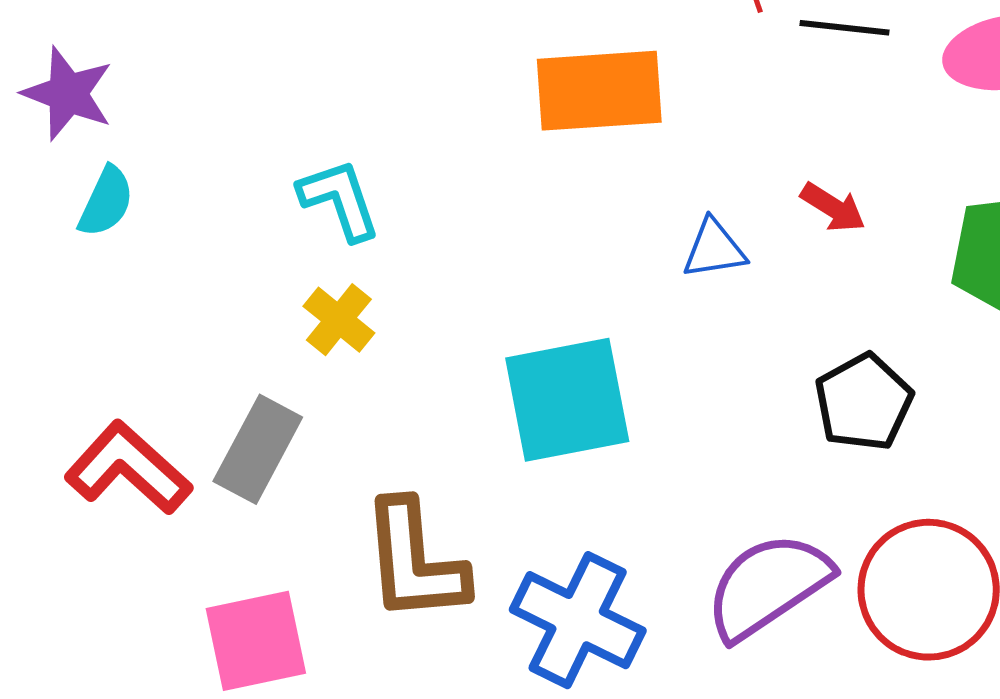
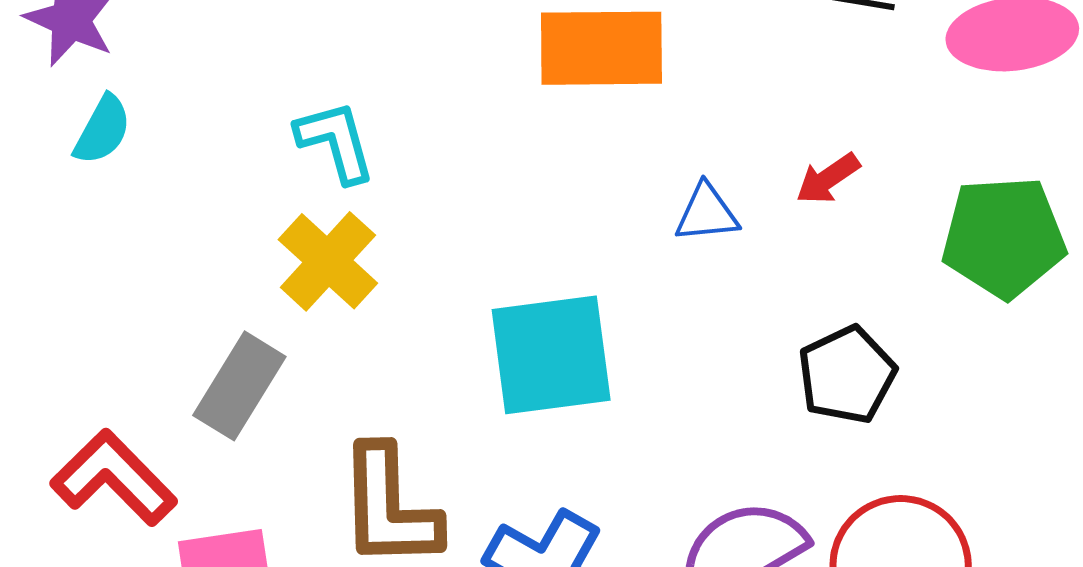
red arrow: (833, 207) -> (828, 179), turned 110
yellow cross: (339, 320) -> (328, 261), size x1.4
red L-shape: (128, 468) -> (114, 478), moved

